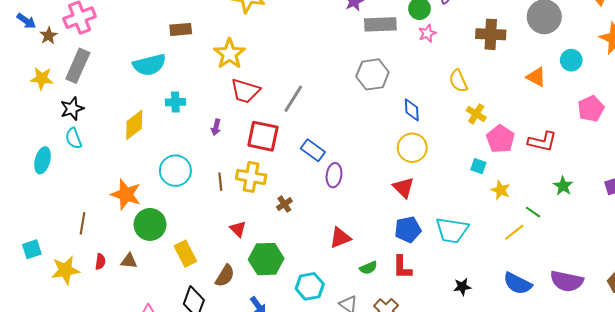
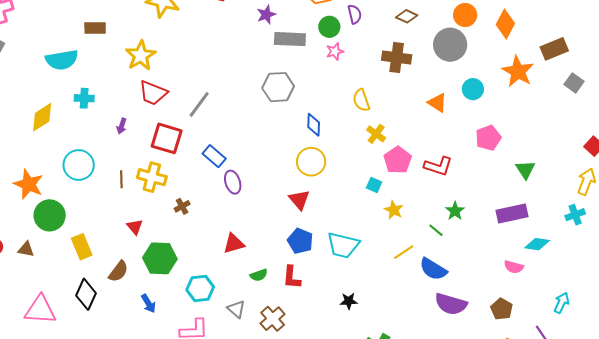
purple ellipse: (334, 175) -> (233, 182), turned -30
green line: (533, 212) -> (436, 230), moved
blue pentagon: (408, 230) -> (300, 241), turned 30
blue semicircle: (518, 283) -> (433, 269), moved

